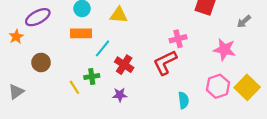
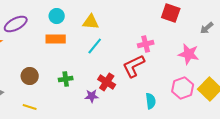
cyan line: (103, 48) -> (95, 46), moved
brown circle: (41, 62) -> (30, 76), moved
red cross: (124, 65) -> (107, 82), moved
yellow line: (74, 87) -> (30, 107), moved, turned -40

